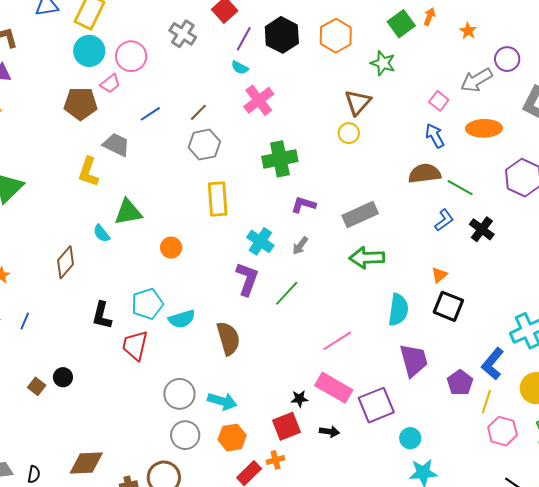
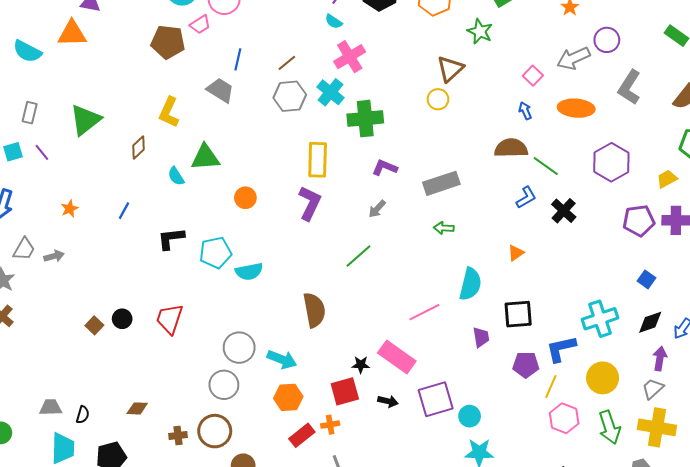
blue line: (150, 114) -> (238, 59), turned -50
blue arrow: (435, 136) -> (525, 111), size x0.7
gray trapezoid: (116, 145) -> (220, 90), moved
yellow rectangle: (218, 199) -> (318, 160), moved
cyan cross: (260, 241) -> (331, 92), moved
green arrow: (367, 258) -> (444, 228), size x0.6
brown diamond: (66, 262) -> (138, 148), moved, size x0.7
purple L-shape: (247, 279) -> (310, 203), moved
black square: (448, 306) -> (518, 314), moved, turned -32
black L-shape: (102, 315) -> (171, 238), moved, turned 64
blue line: (25, 321) -> (124, 211), moved
brown semicircle: (228, 338) -> (314, 310), moved
pink line: (337, 341) -> (424, 312), moved
red trapezoid: (135, 345) -> (170, 319), moved
purple trapezoid: (414, 360) -> (481, 337), size x0.6
blue L-shape: (493, 364) -> (561, 349), turned 32
purple pentagon: (460, 383) -> (526, 365), turned 30
purple square: (376, 405) -> (436, 399), moved
gray circle: (185, 435) -> (224, 385), moved
brown diamond: (86, 463) -> (137, 408), size x0.6

